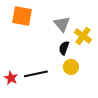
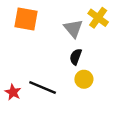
yellow cross: (83, 36) -> (98, 18), moved
black line: (36, 74) -> (43, 87), turned 35

